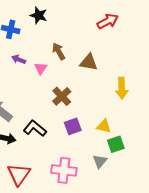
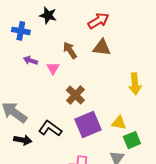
red arrow: (108, 21) -> (98, 21), moved
brown triangle: (89, 62) -> (102, 48), moved
purple square: (73, 126) -> (88, 124), size x1.5

